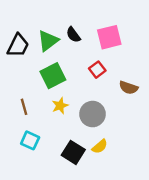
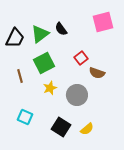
pink square: (109, 37) -> (103, 22), moved
brown semicircle: (129, 88) -> (97, 73), moved
brown line: (24, 107) -> (20, 76), moved
yellow semicircle: (100, 146) -> (87, 129), moved

